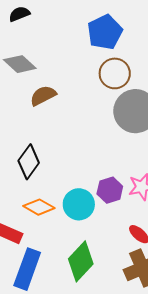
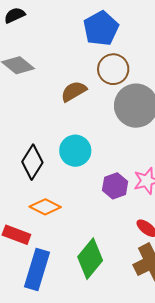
brown semicircle: (43, 96) -> (74, 91), moved
cyan circle: (79, 204) -> (75, 151), moved

